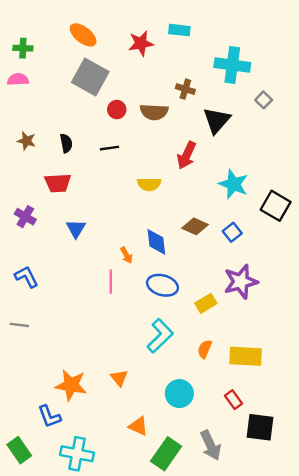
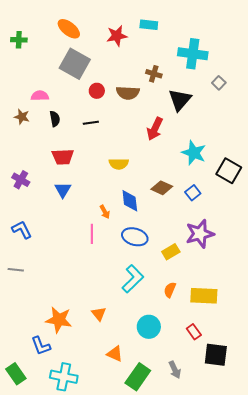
pink semicircle: (18, 79) -> (40, 96), moved
red trapezoid: (58, 183) -> (63, 157), moved
yellow semicircle: (149, 184) -> (119, 164), moved
gray arrow: (211, 445) -> (175, 370), size x0.7

